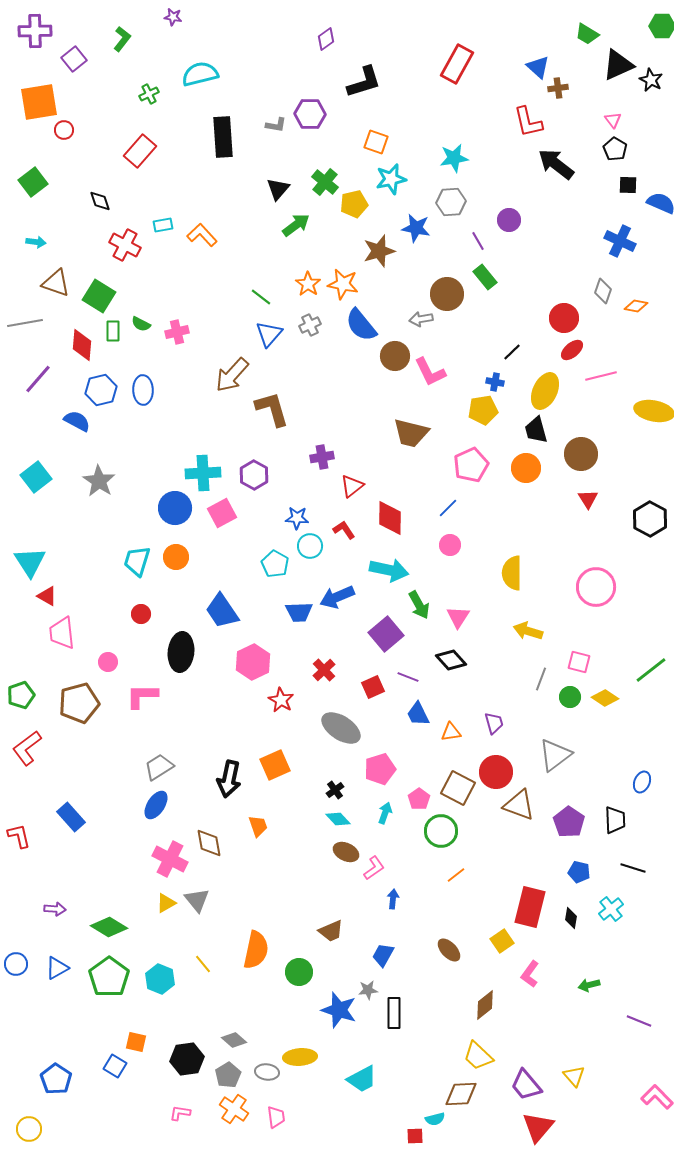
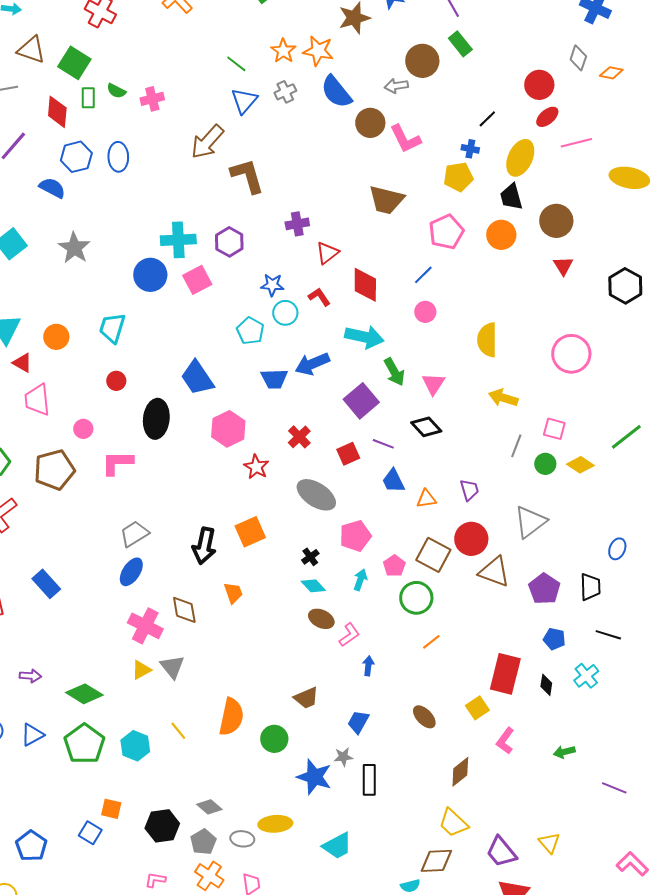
orange circle: (176, 557) -> (56, 337), moved

